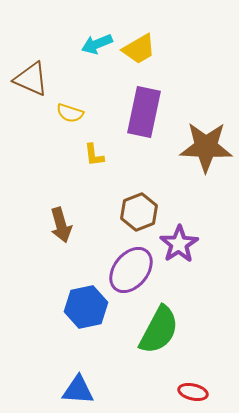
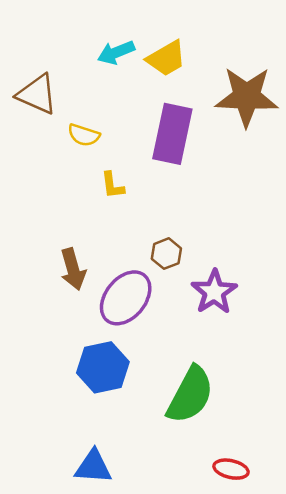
brown star: (206, 147) -> (247, 97), moved
brown hexagon: (139, 212) -> (166, 254), size x0.7
purple ellipse: (131, 270) -> (126, 298), moved

